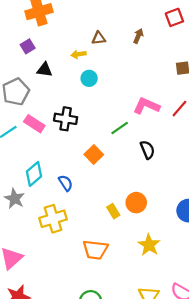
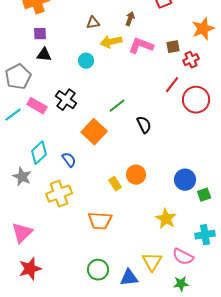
purple square: (28, 46) -> (40, 34), moved, turned 32
yellow arrow: (78, 54) -> (111, 42), moved, size x1.5
pink L-shape: (146, 106) -> (141, 46), moved
black cross: (66, 119) -> (66, 100), turned 30
orange square: (94, 154) -> (94, 132), size x1.4
yellow star: (149, 245) -> (166, 219), moved

